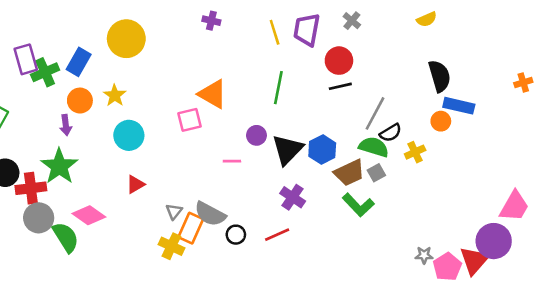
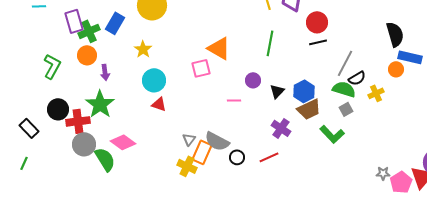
orange circle: (80, 101) -> (87, 55), moved
black triangle: (287, 150) -> (277, 91), size x0.6
brown trapezoid: (349, 173) -> (309, 109), moved
red triangle: (135, 184) -> (159, 104), moved, turned 49

